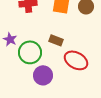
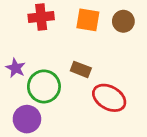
purple circle: (43, 75) -> (27, 119), moved

